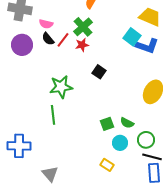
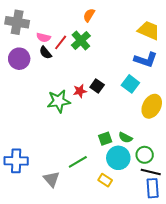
cyan square: (132, 37) -> (130, 84), moved
red line: (63, 40) -> (61, 42), moved
red star: (82, 45) -> (80, 91), moved
green line: (53, 115) -> (78, 162), moved, turned 66
cyan circle: (120, 143) -> (118, 158), size x1.5
gray triangle: (50, 174) -> (52, 179), moved

